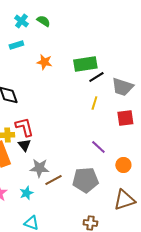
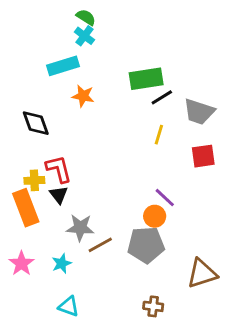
cyan cross: (21, 21) -> (84, 36), moved
cyan rectangle: (16, 45) -> (63, 66), moved, size x1.5
orange star: (44, 62) -> (83, 96), moved
orange circle: (123, 165) -> (155, 216), moved

